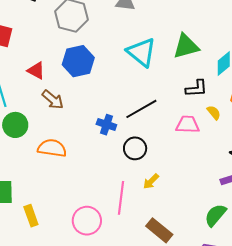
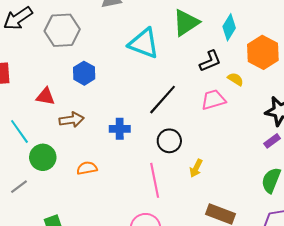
blue hexagon: (78, 61) -> (84, 73), size x0.7
brown arrow: (53, 100) -> (72, 120), turned -30
blue cross: (106, 125) -> (120, 129), moved
orange semicircle: (52, 148) -> (87, 168), size x0.7
pink line: (121, 198) -> (155, 180), moved

